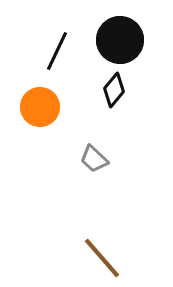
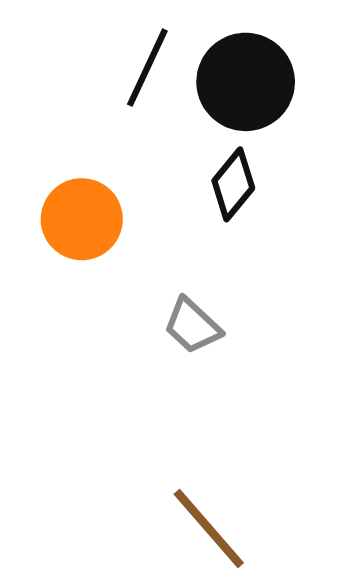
black line: (57, 51) -> (147, 68), moved

